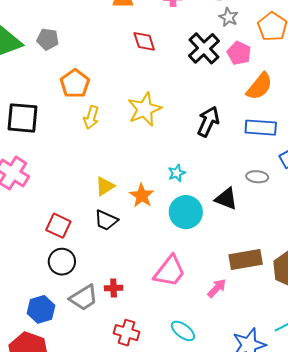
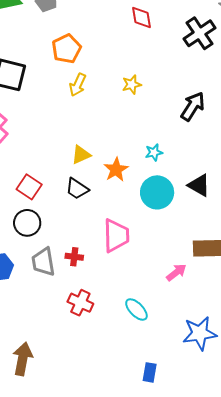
yellow star: (145, 109) -> (132, 85), size x0.6
pink trapezoid: (170, 271) -> (116, 236), moved, turned -48
gray trapezoid: (84, 298) -> (43, 262), turned 104

